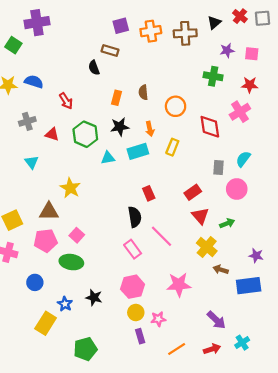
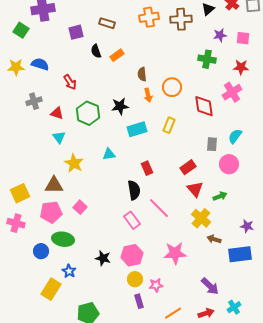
purple square: (121, 26) -> (76, 32), moved
brown rectangle: (110, 50) -> (107, 23), moved
orange rectangle: (116, 98) -> (117, 55), moved, turned 40
orange arrow: (150, 129) -> (148, 95), moved
cyan triangle: (108, 158) -> (109, 154), moved
cyan triangle: (32, 162) -> (59, 137), moved
green ellipse: (71, 262) -> (63, 239), moved
black star: (94, 297) -> (103, 258), moved

